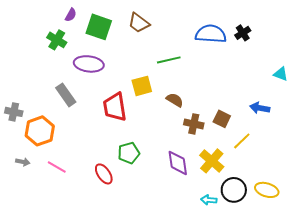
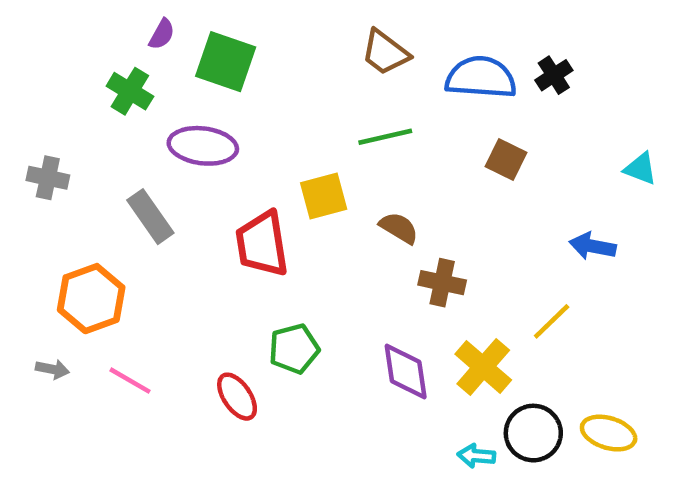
brown trapezoid: (139, 23) -> (385, 52), moved
gray cross: (14, 112) -> (48, 178), moved
brown square: (222, 119) -> (506, 160), moved

